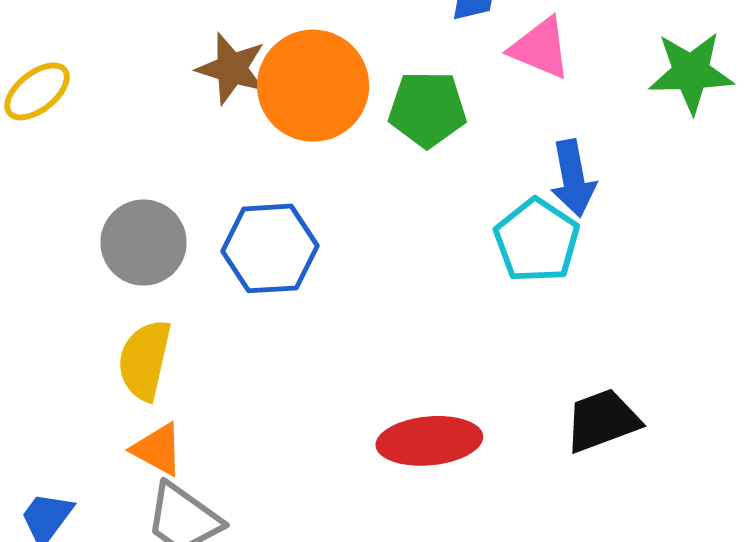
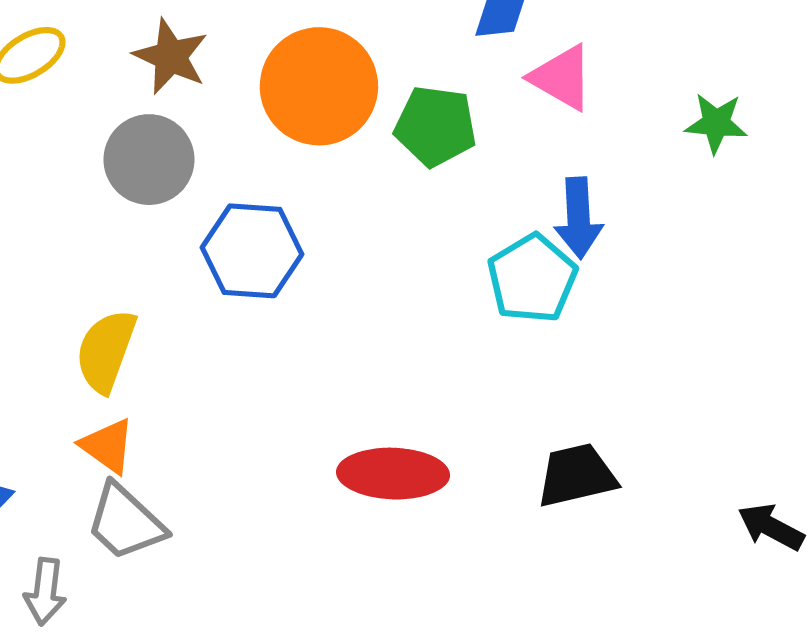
brown star: (232, 69) -> (171, 57), moved
green star: (691, 72) -> (716, 123), size x0.7
gray circle: (144, 243) -> (149, 160), moved

